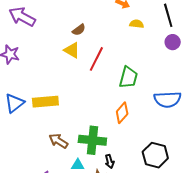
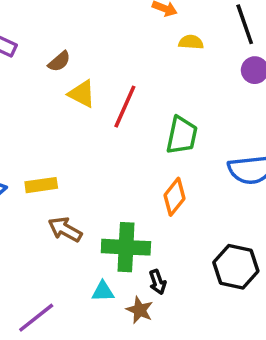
brown semicircle: (79, 30) -> (59, 61), moved
yellow rectangle: (45, 102) -> (41, 185), size x0.7
brown arrow: (58, 141) -> (65, 229), moved

